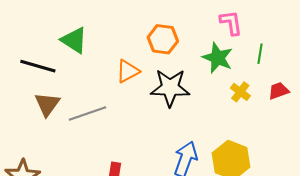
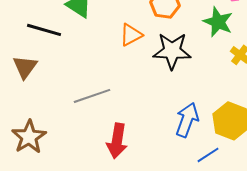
brown triangle: (47, 104) -> (25, 67), moved
gray line: (87, 114) -> (92, 96), moved

